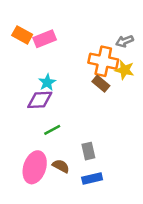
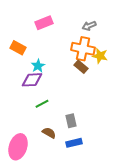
orange rectangle: (22, 35) -> (18, 48), moved
pink rectangle: (45, 39) -> (44, 23), moved
gray arrow: (125, 41) -> (89, 26), moved
pink ellipse: (35, 167) -> (18, 147), moved

